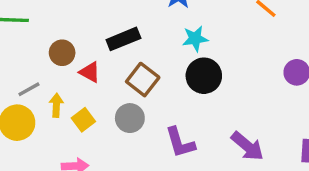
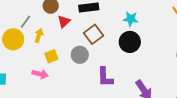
red triangle: (90, 72) -> (64, 22), turned 32
gray line: (29, 89) -> (25, 22), turned -40
yellow square: (83, 120) -> (51, 56), moved

